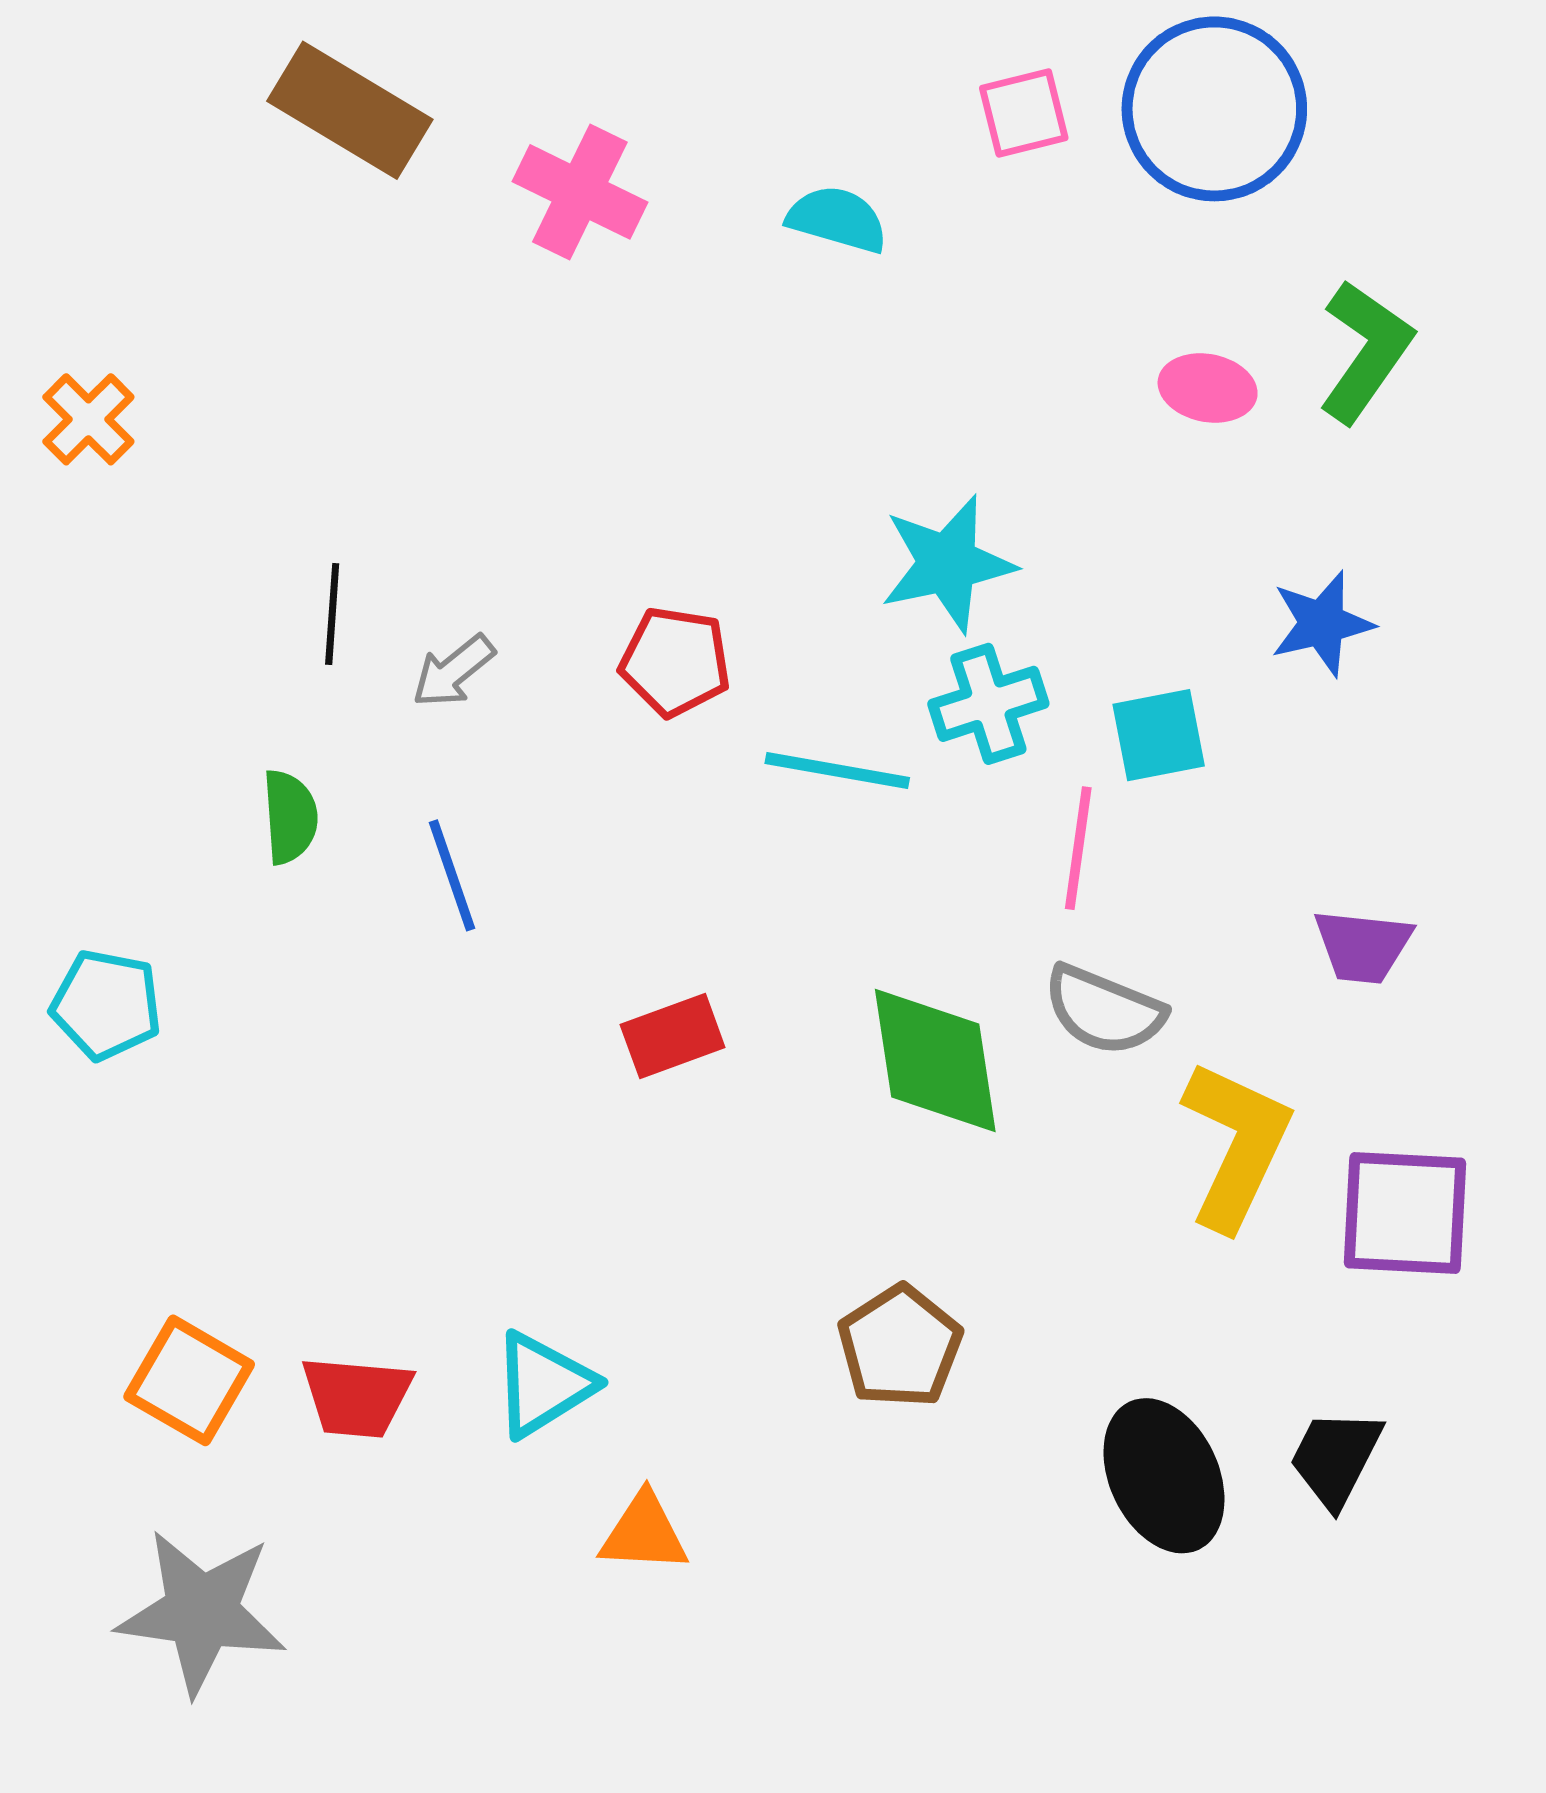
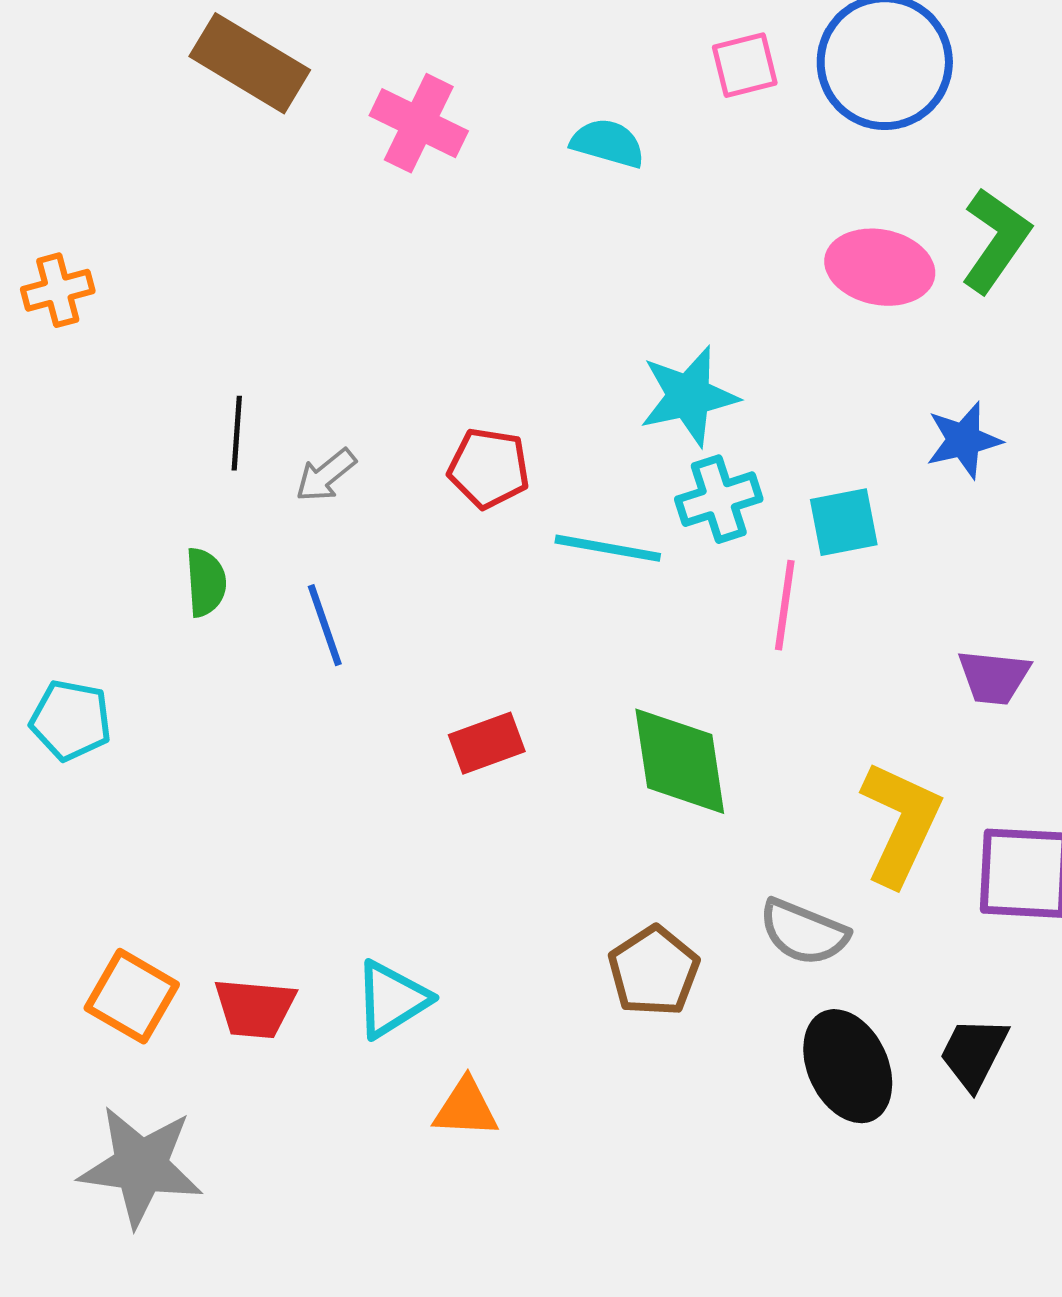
pink ellipse: (1208, 388) -> (880, 267), size x1.5
orange cross: (88, 419) -> (58, 290), turned 30
gray semicircle: (1104, 1010) -> (804, 932), moved

